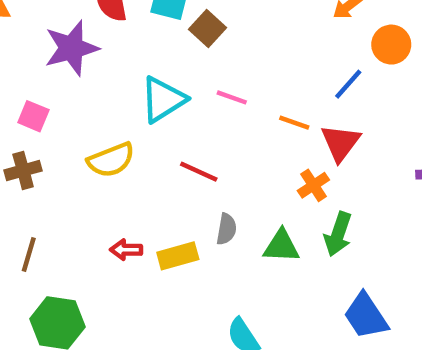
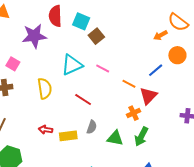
yellow semicircle: (111, 160) -> (45, 89), turned -85

